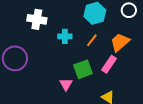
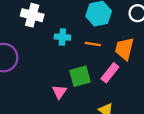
orange line: (92, 40) -> (93, 44), turned 56
orange trapezoid: (120, 42) -> (124, 49), turned -40

